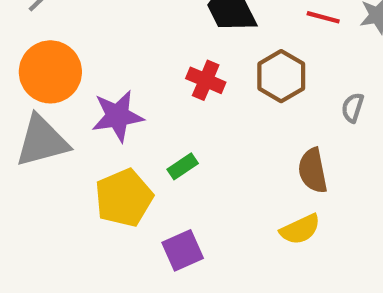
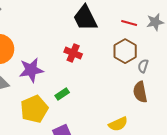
brown hexagon: (281, 76) -> (125, 51), moved
brown semicircle: (313, 171) -> (140, 92), moved

